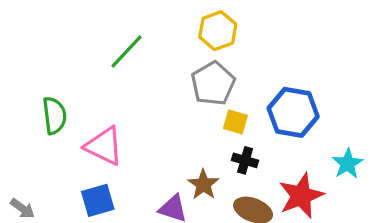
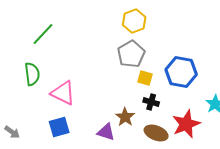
green line: (127, 51) -> (43, 34), moved

